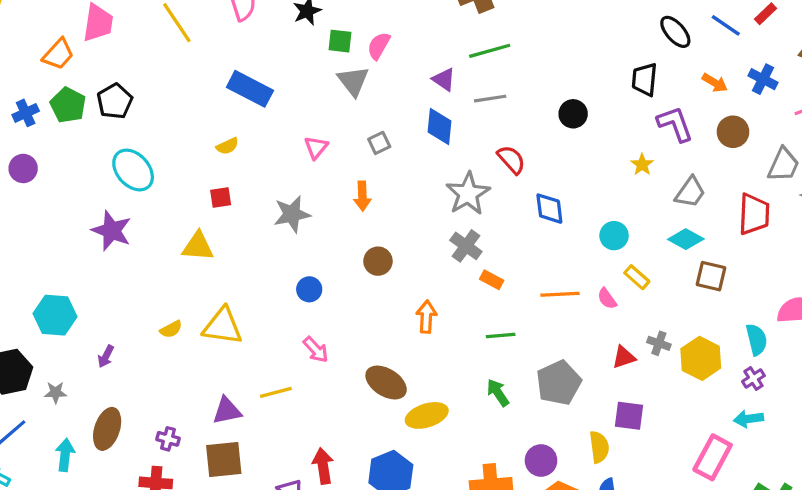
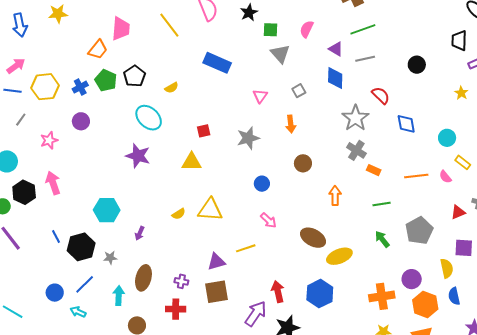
pink semicircle: (379, 46) -> (307, 29), moved
yellow semicircle: (227, 146) -> (172, 88), moved

